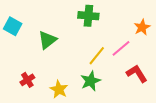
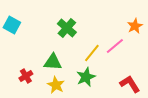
green cross: (88, 16) -> (67, 28), moved, turned 36
green triangle: (47, 40) -> (53, 62), moved, turned 42
red L-shape: (137, 74) -> (130, 84), moved

